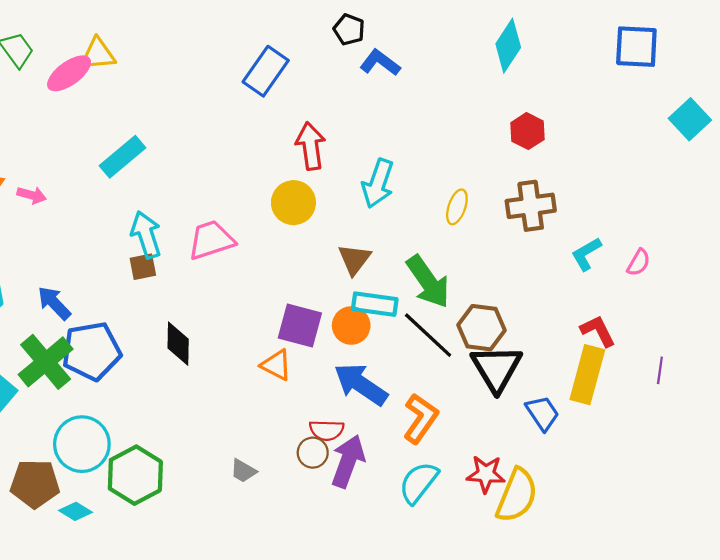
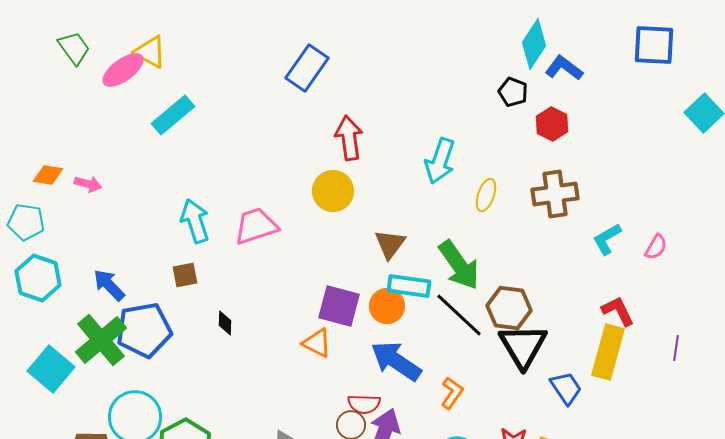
black pentagon: (349, 30) -> (513, 92), moved
yellow triangle: (98, 54) -> (150, 52), turned 33
blue L-shape: (380, 63) -> (564, 68), moved
cyan rectangle: (123, 157) -> (173, 115), moved
cyan arrow: (378, 183) -> (440, 161), moved
brown square: (143, 267) -> (185, 275), moved
black diamond: (178, 344) -> (225, 323), size x0.6
orange L-shape: (421, 418) -> (452, 393), size x0.7

